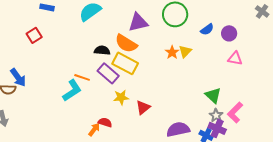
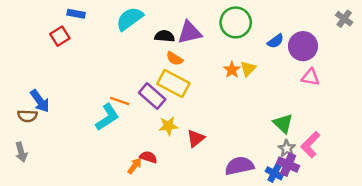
purple circle: (229, 33) -> (303, 46), size x1.5
red square: (34, 35) -> (60, 36), moved
orange semicircle: (126, 43) -> (175, 59), size x0.6
black semicircle: (102, 50) -> (165, 36), moved

